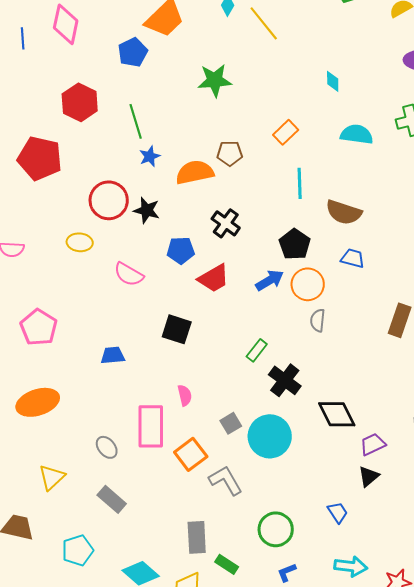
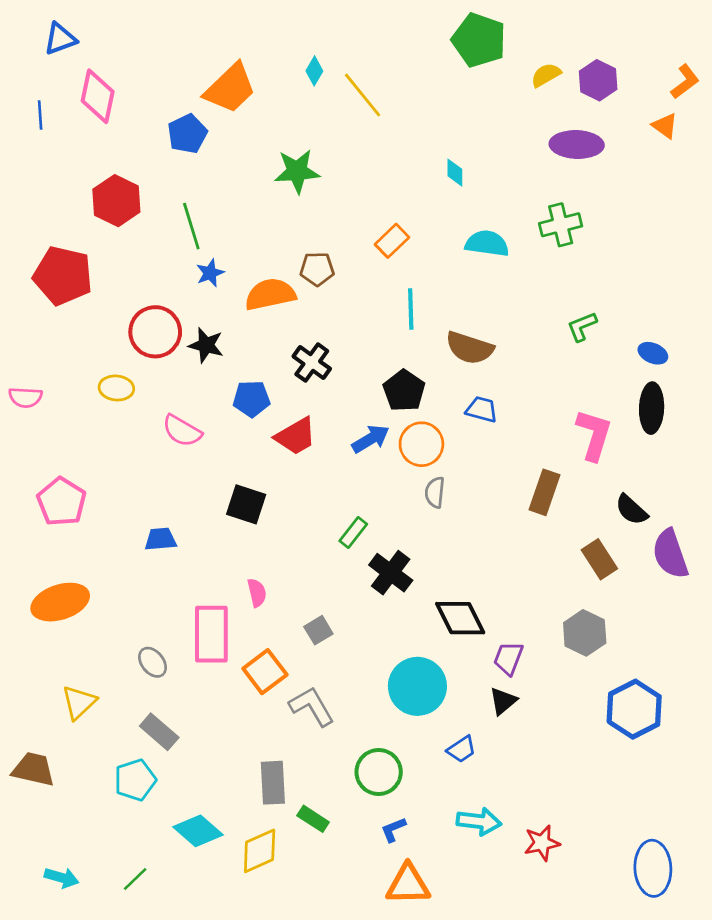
cyan circle: (270, 436) -> (417, 686), moved
purple trapezoid: (373, 444) -> (508, 658), turned -44
blue trapezoid: (338, 512) -> (462, 749), turned 90
cyan pentagon: (78, 550) -> (135, 780), moved

